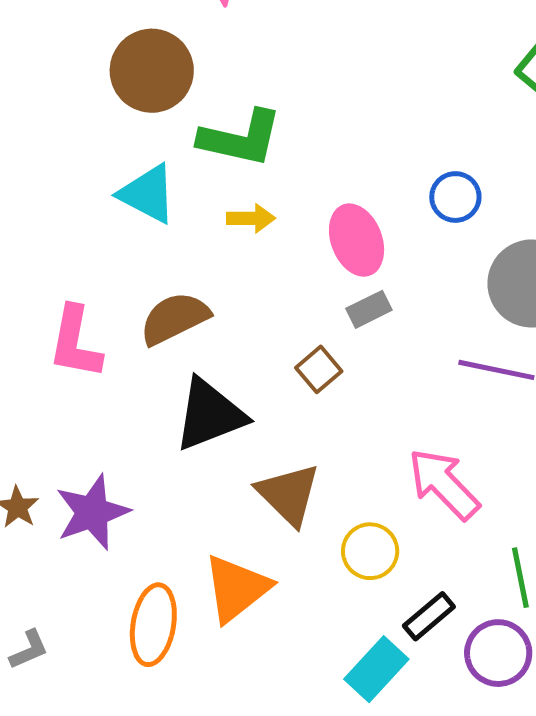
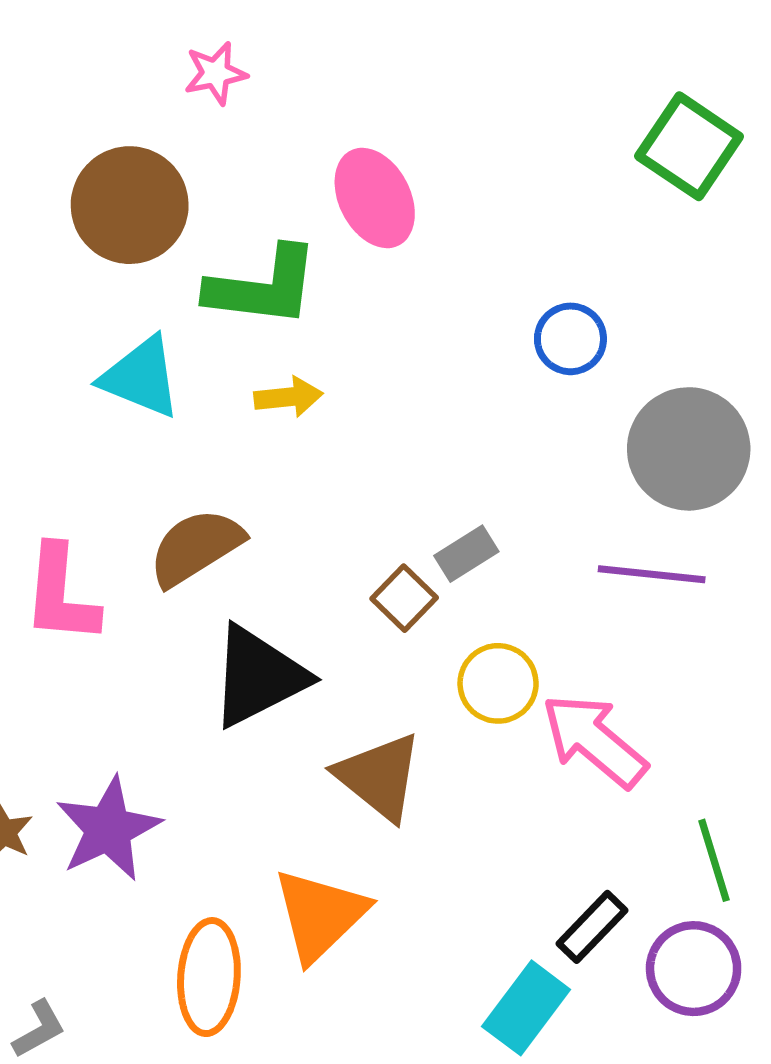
pink ellipse: (357, 240) -> (375, 198), moved
gray rectangle: (369, 309) -> (466, 554), moved
yellow circle: (370, 551) -> (498, 683), moved

